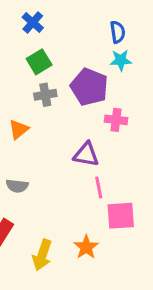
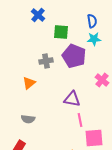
green square: (39, 62) -> (61, 32), moved, turned 35
pink cross: (116, 120) -> (102, 80), moved, turned 32

